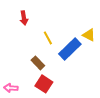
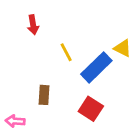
brown rectangle: (38, 63) -> (44, 95), moved, turned 48
red square: (44, 84) -> (91, 109), moved

